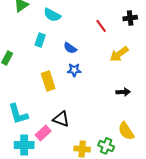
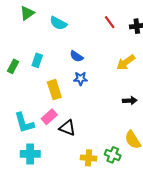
red line: (101, 26) -> (110, 22), moved
cyan rectangle: (40, 40) -> (37, 60), moved
pink rectangle: (43, 133) -> (49, 117), moved

